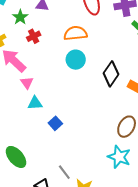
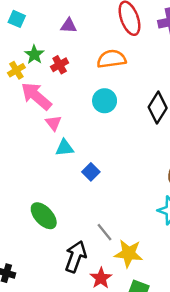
green star: (20, 17) -> (34, 55), moved
cyan circle: (76, 60) -> (105, 101), moved

